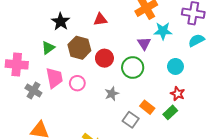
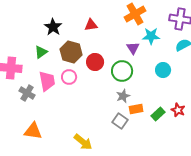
pink circle: (77, 83) -> (69, 77), moved
gray star: (112, 94) -> (123, 96), moved
red star: (178, 94) -> (178, 110), moved
orange rectangle: (147, 107) -> (136, 109), turned -48

